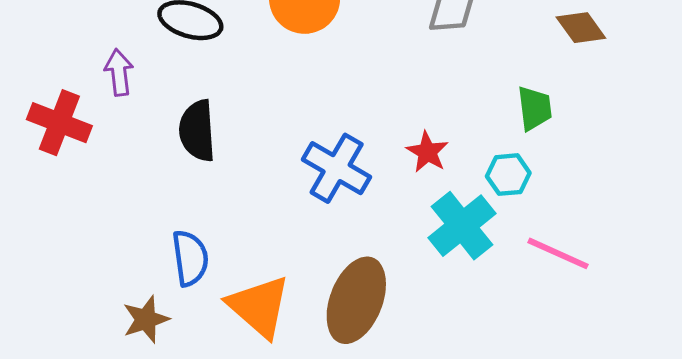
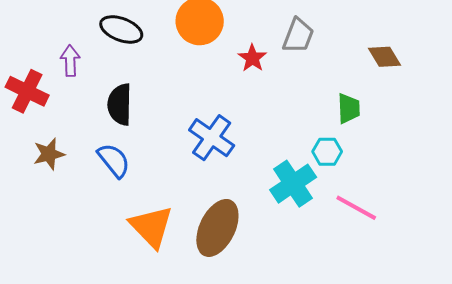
red star: (427, 152) -> (252, 58), moved
blue semicircle: (190, 258) -> (114, 160), moved, turned -36
brown star: (146, 319) -> (49, 154), moved

